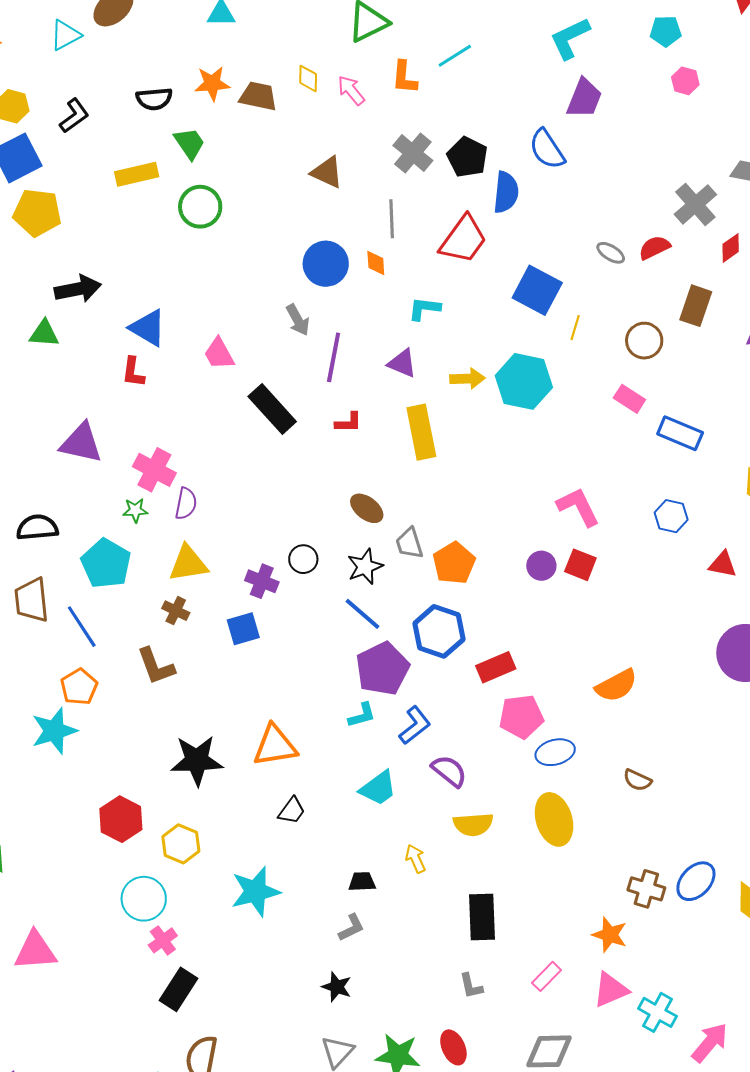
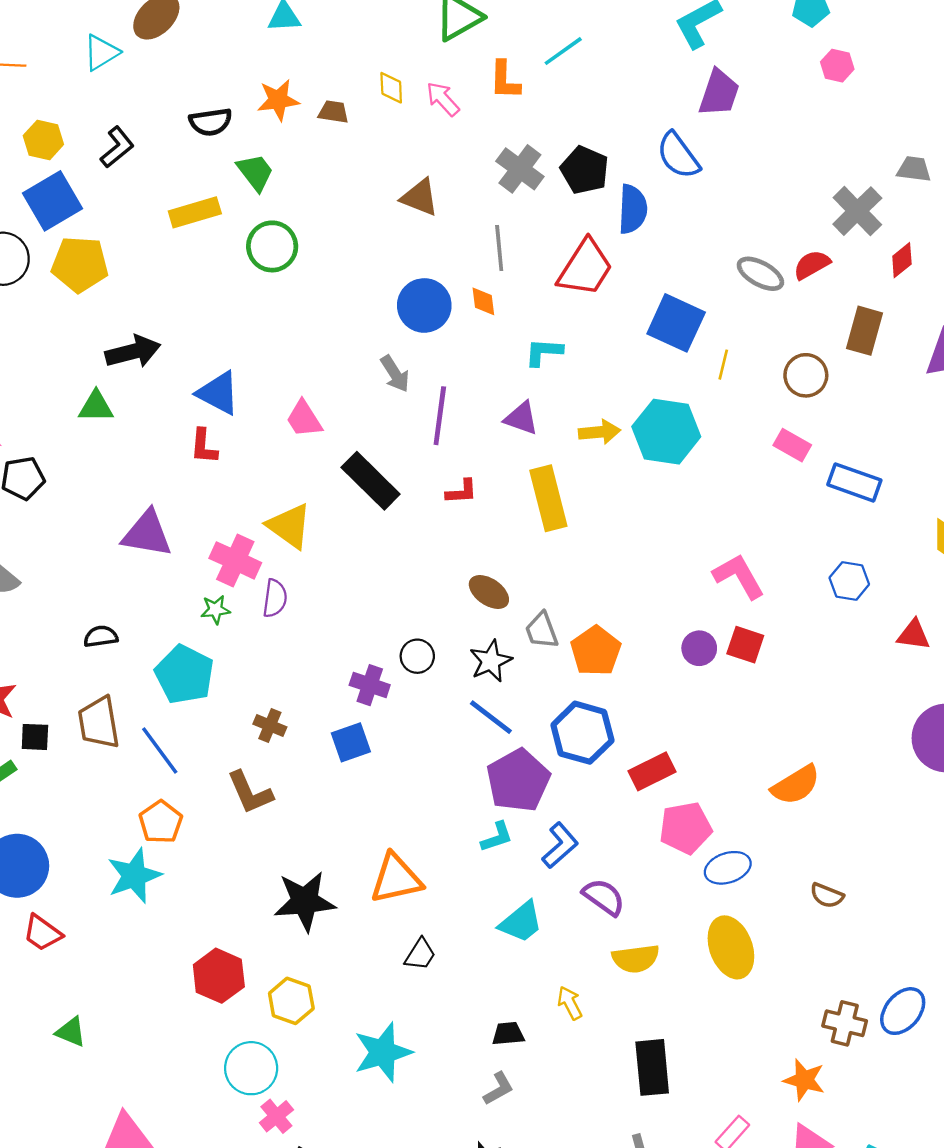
brown trapezoid: (258, 96) -> (333, 112), size x0.7
gray ellipse: (611, 253) -> (760, 274), size x1.4
black semicircle: (37, 528) -> (101, 636), size x0.7
yellow triangle: (188, 564) -> (289, 526), moved, turned 48

